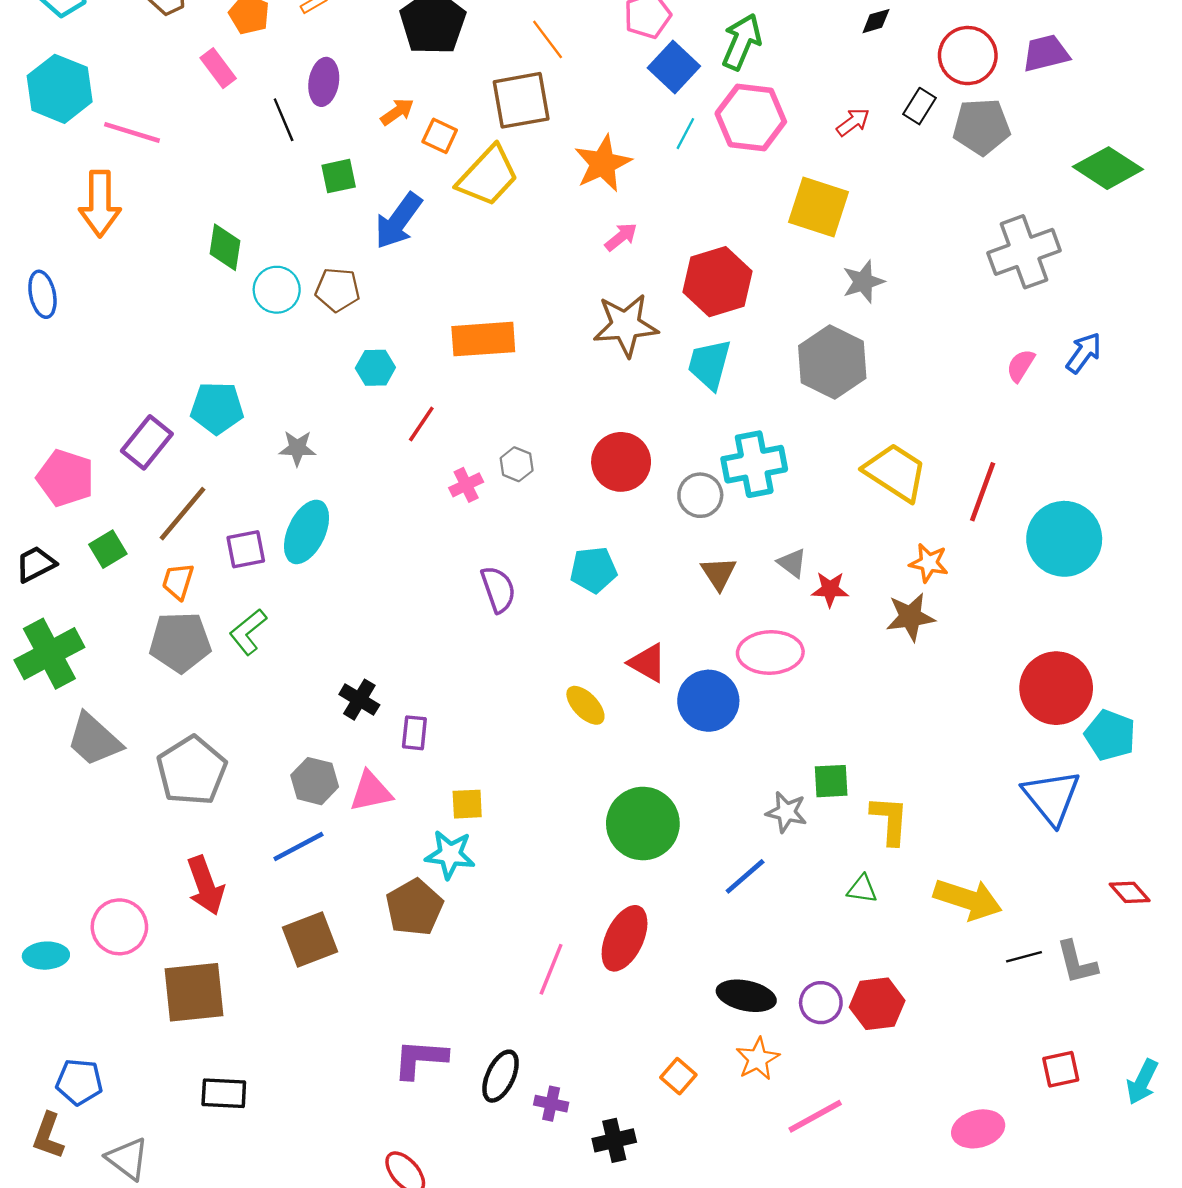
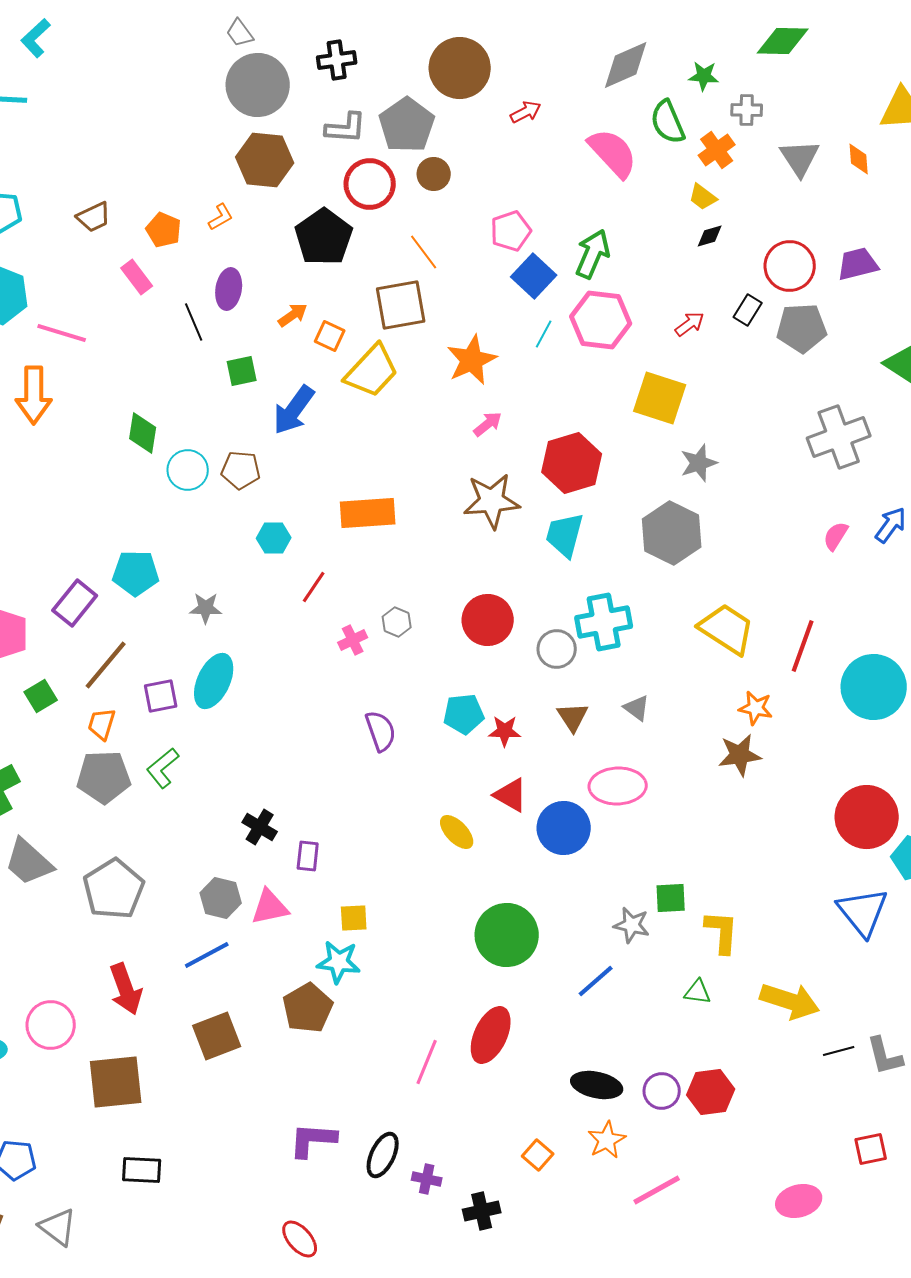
red star: (830, 589) -> (505, 731), moved

